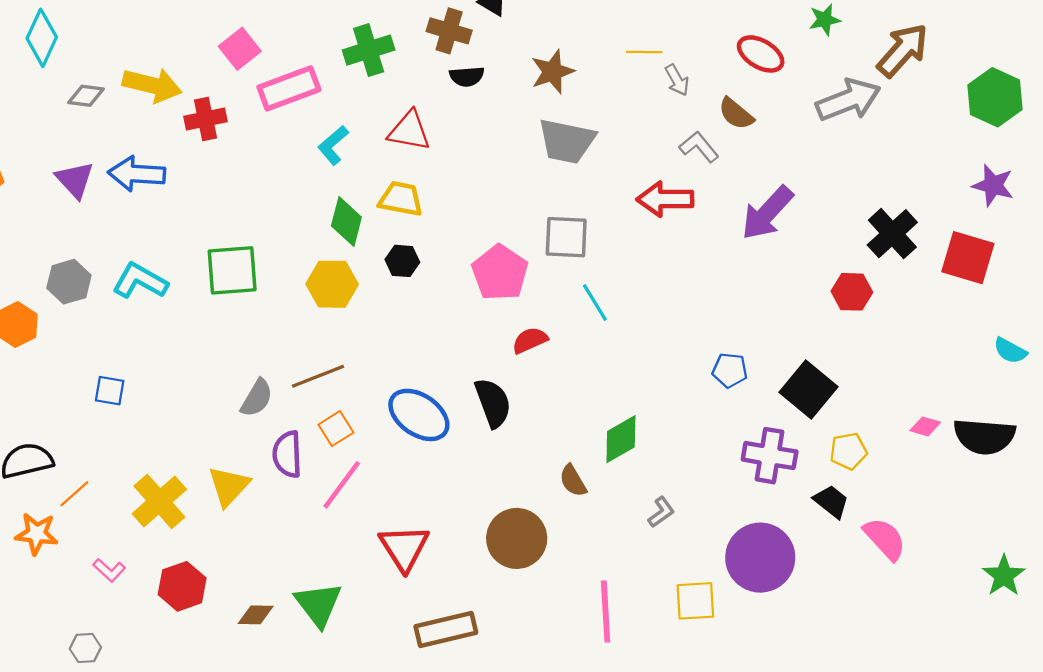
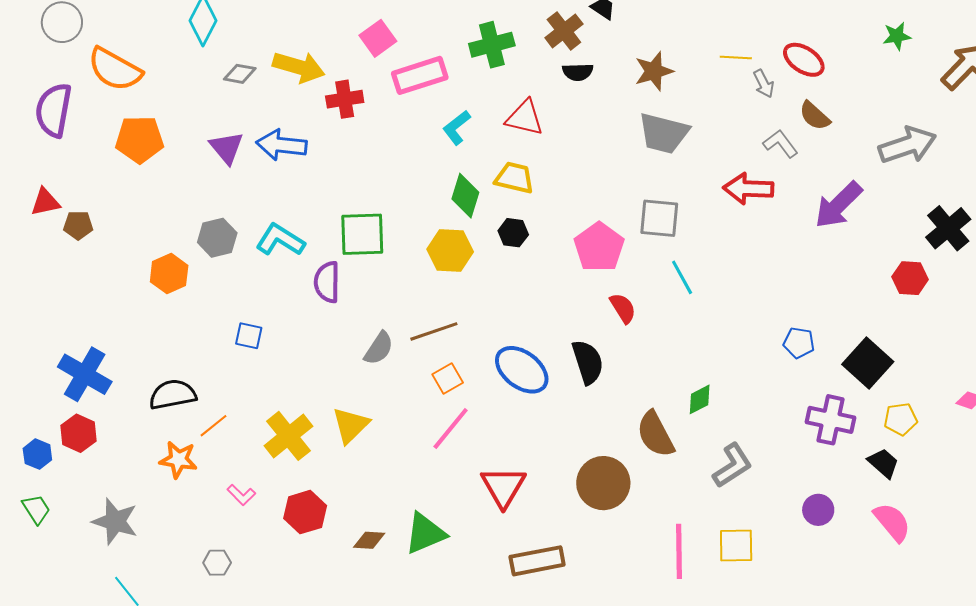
brown cross: (449, 31) -> (564, 31), turned 33
red ellipse: (761, 54) -> (804, 60), moved
gray arrow: (848, 100) -> (908, 145), moved
red semicircle: (530, 340) -> (623, 308), turned 80
green diamond: (621, 439) -> (700, 399), size x0.7
purple semicircle: (287, 454) -> (327, 282), moved
brown semicircle: (573, 481) -> (655, 434), size x1.6
gray L-shape: (661, 512) -> (732, 466), size x1.6
pink semicircle: (885, 539) -> (892, 522), moved
purple circle: (760, 558) -> (818, 510), size x0.5
yellow square: (695, 601) -> (736, 546), moved
green triangle: (318, 604) -> (425, 533), turned 42

